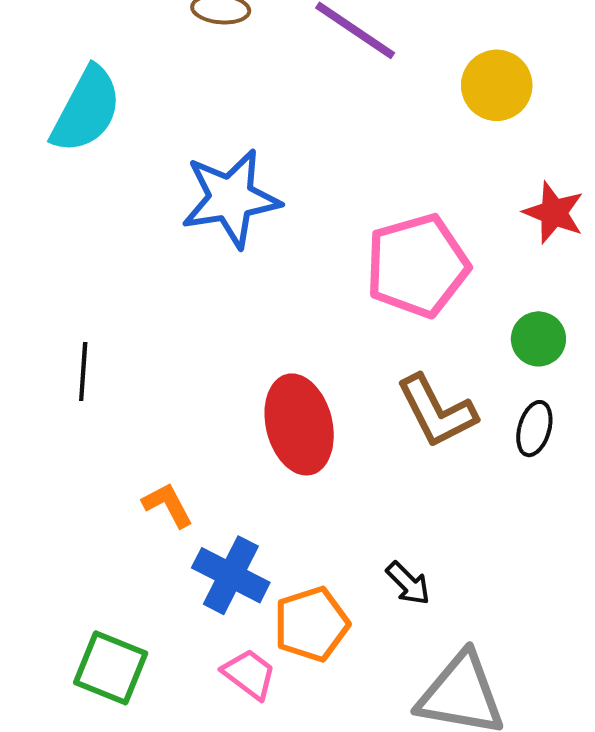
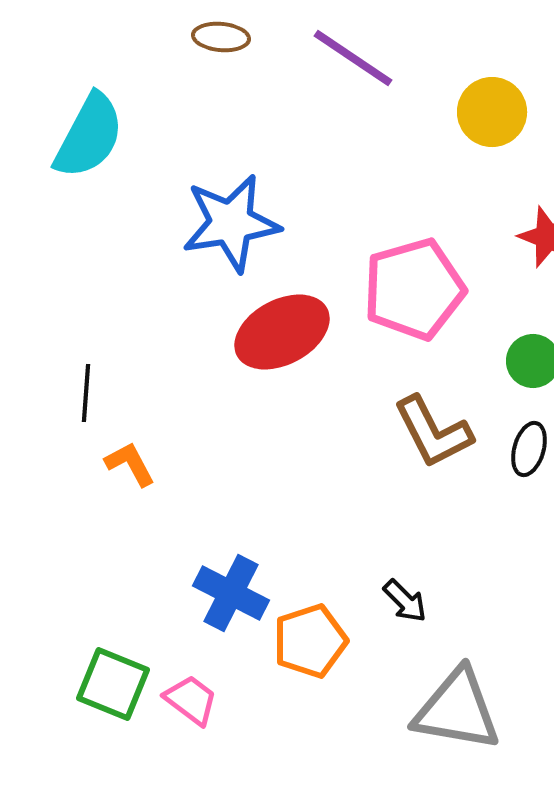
red ellipse: (299, 424) -> (282, 332), moved, turned 76
orange L-shape: (168, 505) -> (130, 464), moved
pink trapezoid: (249, 674) -> (191, 700), moved

